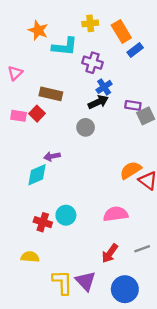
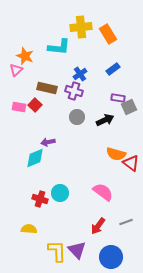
yellow cross: (90, 23) -> (81, 27), size x1.5
orange star: (38, 30) -> (25, 56), moved
blue rectangle: (135, 50) -> (113, 69), moved
purple cross: (92, 63) -> (74, 91), moved
blue cross: (104, 87) -> (80, 74), moved
black arrow: (98, 102) -> (105, 120), moved
orange semicircle: (131, 170) -> (116, 154), turned -132
pink semicircle: (116, 214) -> (103, 192), turned 45

